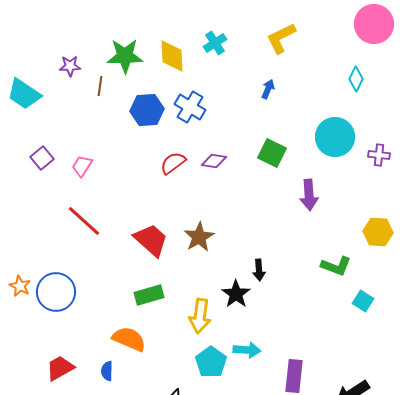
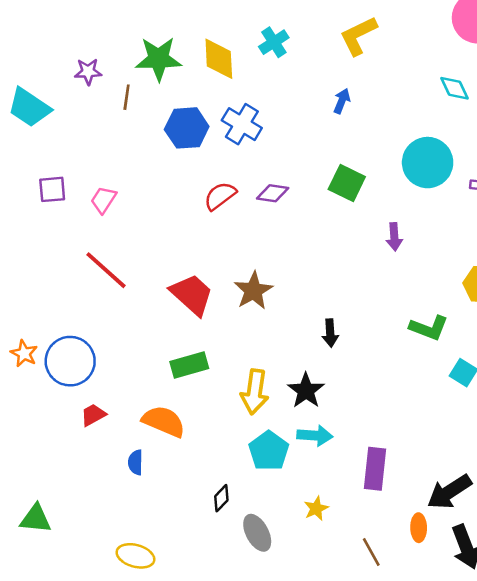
cyan diamond: (356, 79) -> (454, 88), turned -50
purple square: (42, 158) -> (52, 189), turned 35
purple arrow: (309, 195) -> (394, 237), size x0.7
black star: (236, 294) -> (306, 391), moved
red trapezoid: (60, 368) -> (93, 415), moved, size x0.7

